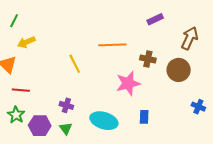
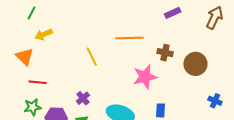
brown arrow: (190, 38) -> (214, 18), moved
purple cross: (66, 105) -> (83, 98), turned 32
green star: (16, 115) -> (33, 107), turned 30

